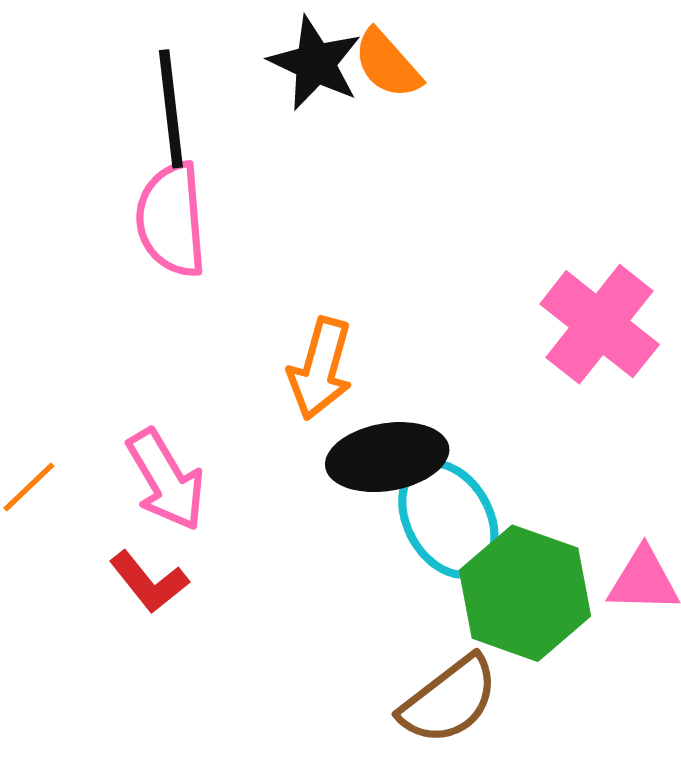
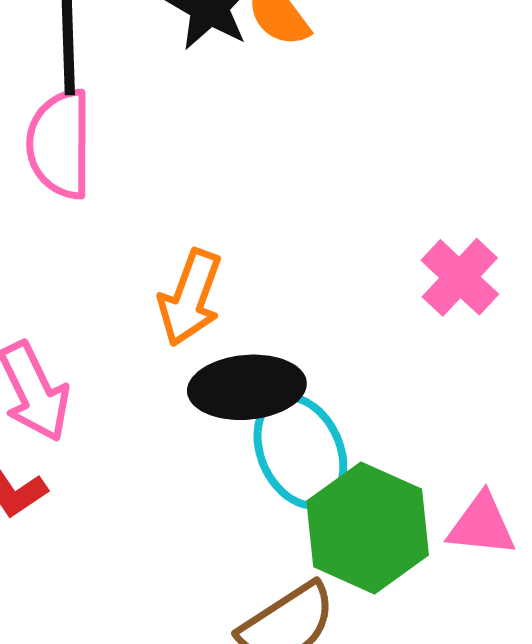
pink cross: (600, 324) -> (460, 277), size x0.7

